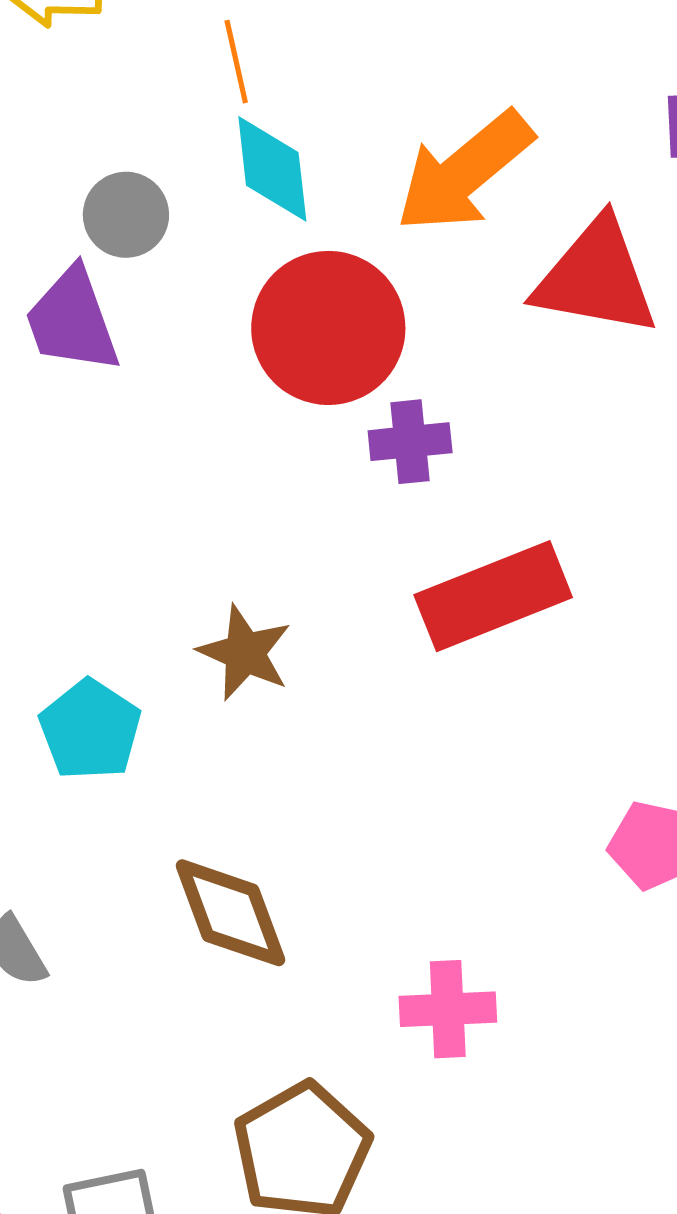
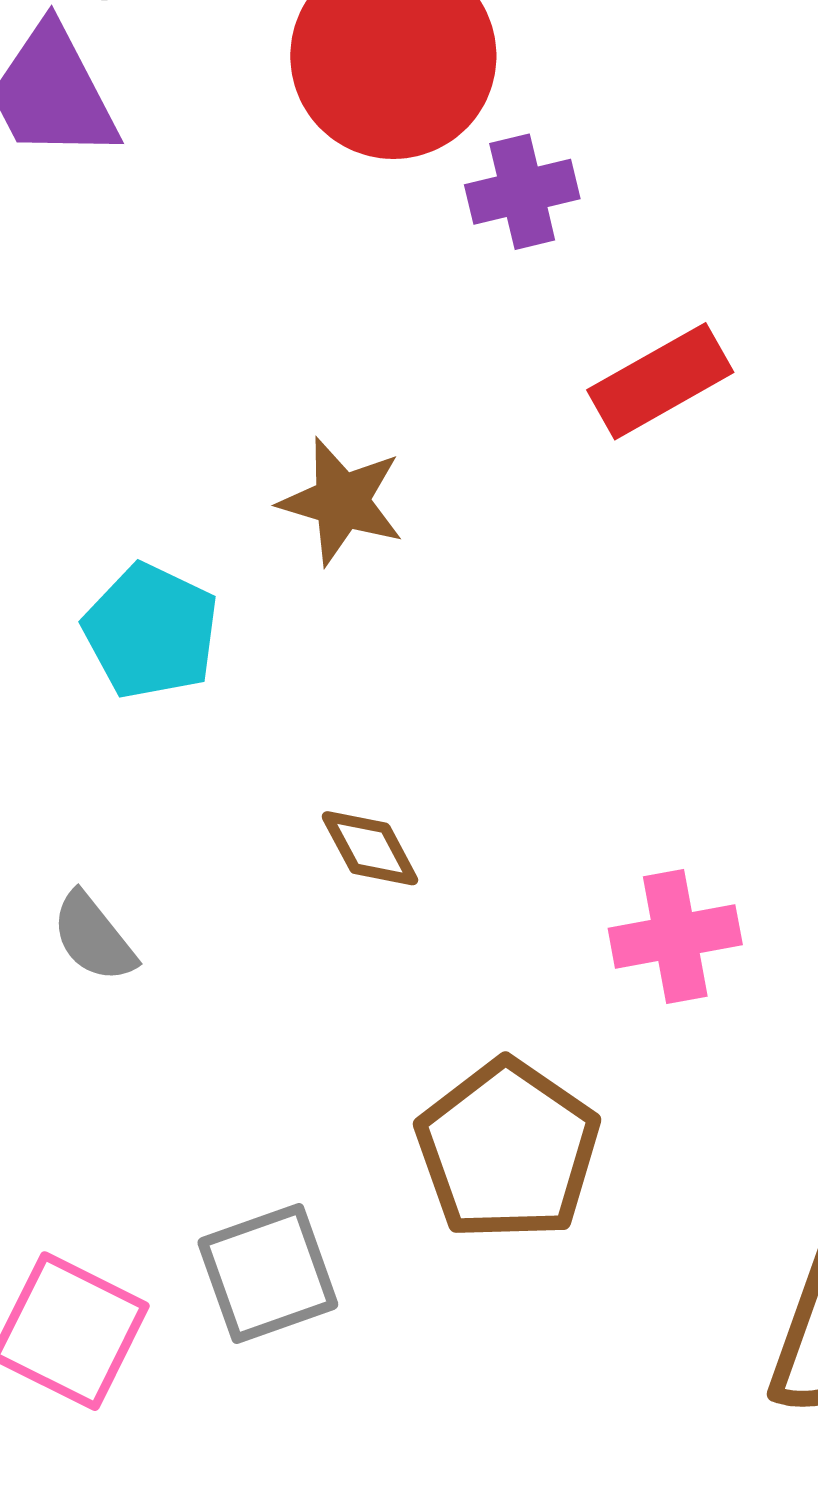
red rectangle: (493, 596) -> (660, 381), size x0.7
brown diamond: (231, 913) -> (370, 848), size x0.6

